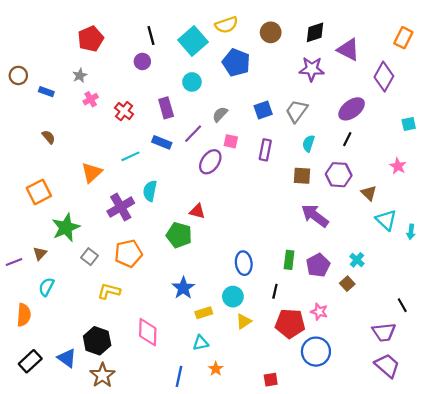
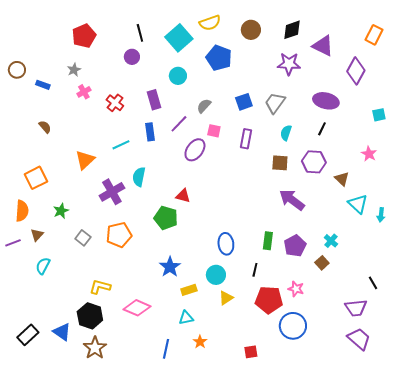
purple ellipse: (352, 109) -> (326, 101), turned 50
blue rectangle: (162, 142) -> (150, 132), turned 60
green star: (66, 228) -> (61, 211), size x0.6
yellow L-shape: (109, 291) -> (100, 287), moved
orange semicircle: (24, 315) -> (22, 211), moved
pink diamond: (148, 332) -> (137, 308), turned -68

